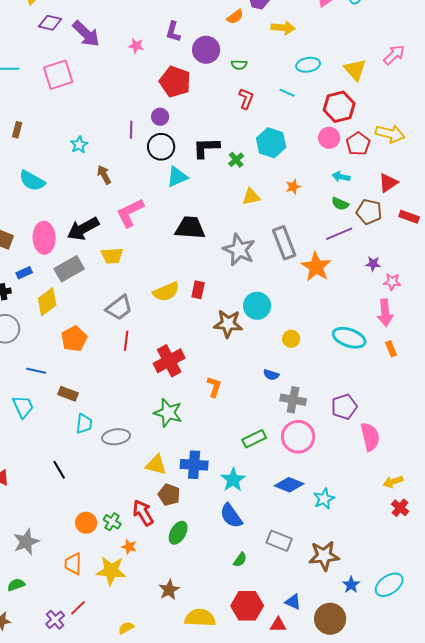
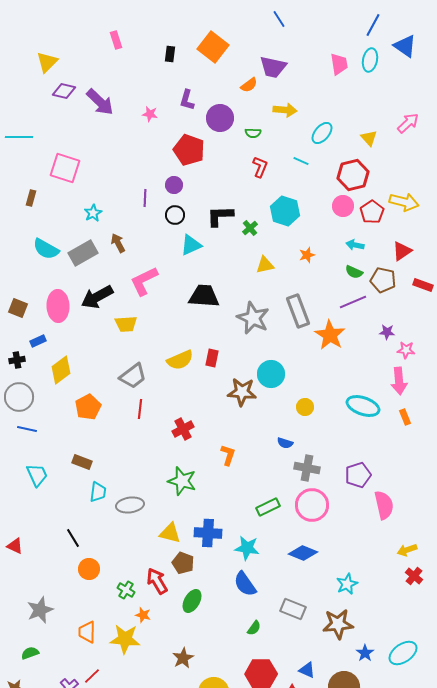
yellow arrow: (283, 28) -> (285, 110), moved
cyan ellipse: (308, 65) -> (322, 133), turned -40
yellow triangle: (355, 70) -> (369, 138), size x0.7
pink square: (58, 75) -> (65, 168), moved, turned 36
black circle: (161, 147) -> (175, 215), size x0.7
gray rectangle: (69, 269) -> (83, 253), moved
red cross: (169, 361) -> (183, 429), size x0.7
blue line: (36, 371) -> (27, 429), moved
cyan star: (233, 480) -> (247, 548), turned -30
cyan star: (324, 499) -> (347, 584), moved
orange circle: (86, 523) -> (89, 569), moved

